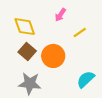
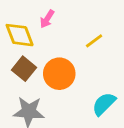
pink arrow: (60, 15) -> (47, 19), moved

